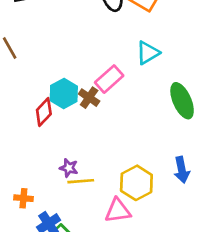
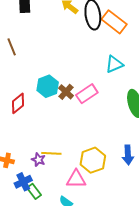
pink rectangle: (109, 79) -> (87, 94), moved
red diamond: (44, 112) -> (18, 103), moved
purple star: (69, 168) -> (38, 160), moved

